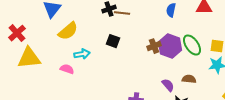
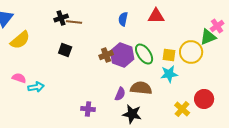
cyan arrow: (82, 54) -> (36, 87), moved
brown semicircle: (189, 79) -> (141, 88), size x1.5
purple semicircle: (168, 85) -> (120, 94), turned 64

